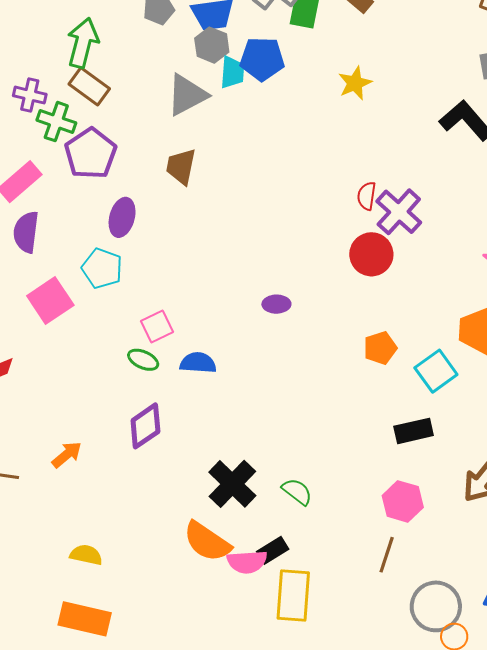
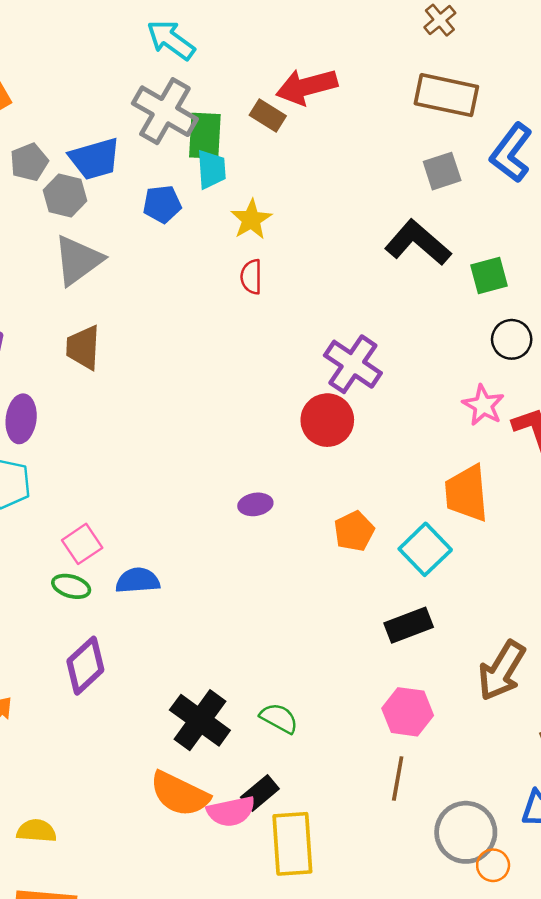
gray hexagon: (212, 45) -> (65, 196), moved
blue pentagon: (262, 59) -> (162, 204), size x0.7
cyan trapezoid: (232, 72) -> (211, 169), moved
yellow star: (355, 83) -> (251, 219), moved
red semicircle: (367, 196) -> (251, 277), moved
purple ellipse: (276, 304) -> (255, 504), moved

